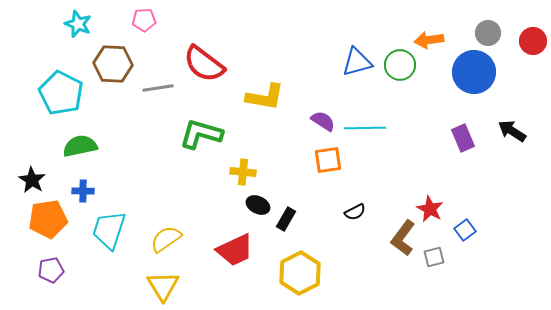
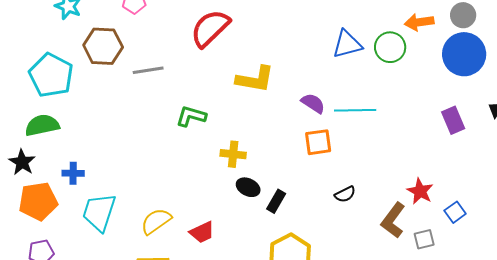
gray circle: (488, 33) -> (463, 15), moved
red semicircle: (204, 64) -> (210, 28), moved, turned 99
green L-shape: (201, 134) -> (191, 116), size x0.7
green semicircle: (80, 146) -> (42, 125), moved
red trapezoid: (235, 250) -> (202, 232), moved, size x0.7

